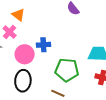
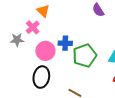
green pentagon: (67, 70) -> (85, 56), moved, turned -30

